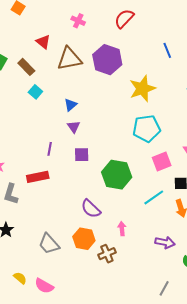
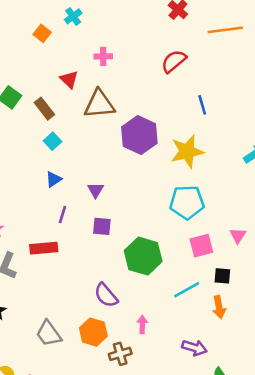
pink cross: (78, 21) -> (103, 56), moved, turned -32
blue line: (167, 50) -> (202, 105), moved
purple hexagon: (107, 60) -> (139, 135), moved
blue triangle: (70, 105) -> (53, 179), moved

